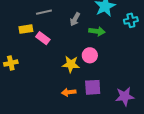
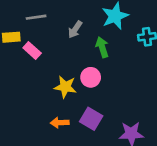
green arrow: (97, 31) -> (102, 47), turned -119
purple square: (93, 87) -> (91, 119), turned 30

